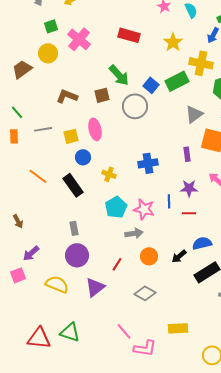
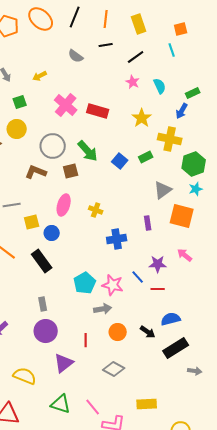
pink cross: (79, 39) -> (66, 105), moved
green rectangle: (177, 81) -> (146, 157), size x0.6
gray circle: (135, 106) -> (53, 146), moved
pink ellipse: (95, 129) -> (64, 205), turned 30
yellow square: (71, 136) -> (32, 222), moved
purple rectangle: (187, 154) -> (148, 223), moved
yellow cross: (109, 174) -> (96, 210), moved
blue line: (169, 201) -> (138, 277), turned -40
black arrow: (179, 256) -> (148, 332), turned -105
red line: (117, 264) -> (86, 340), turned -32
yellow semicircle: (57, 284) -> (25, 376), moved
green triangle: (70, 332) -> (61, 404), moved

